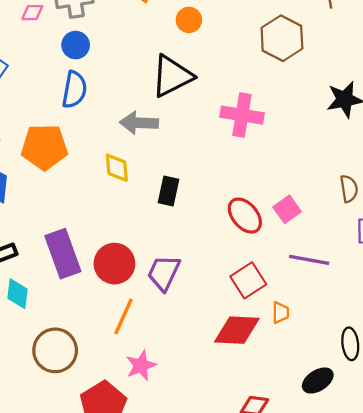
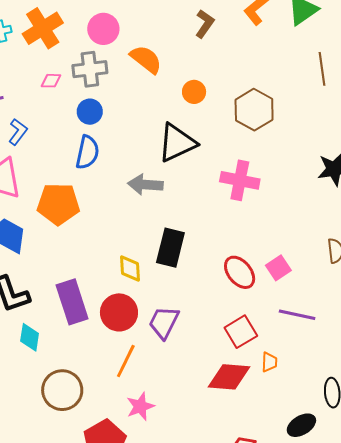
brown hexagon: (282, 38) -> (254, 110), moved
yellow diamond: (117, 168) -> (130, 269), moved
black rectangle: (169, 191) -> (170, 248), size x1.4

